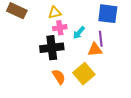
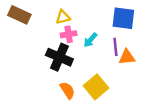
black cross: (52, 48) -> (59, 57), turned 30
orange triangle: (95, 50) -> (127, 57), moved

